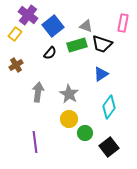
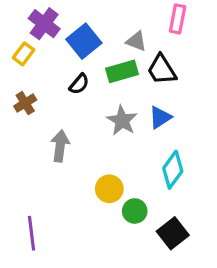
pink rectangle: (123, 23) -> (178, 19), moved
black trapezoid: (102, 44) -> (162, 70), turned 40
gray star: (69, 94) -> (122, 121), moved
purple line: (35, 142) -> (32, 233), moved

